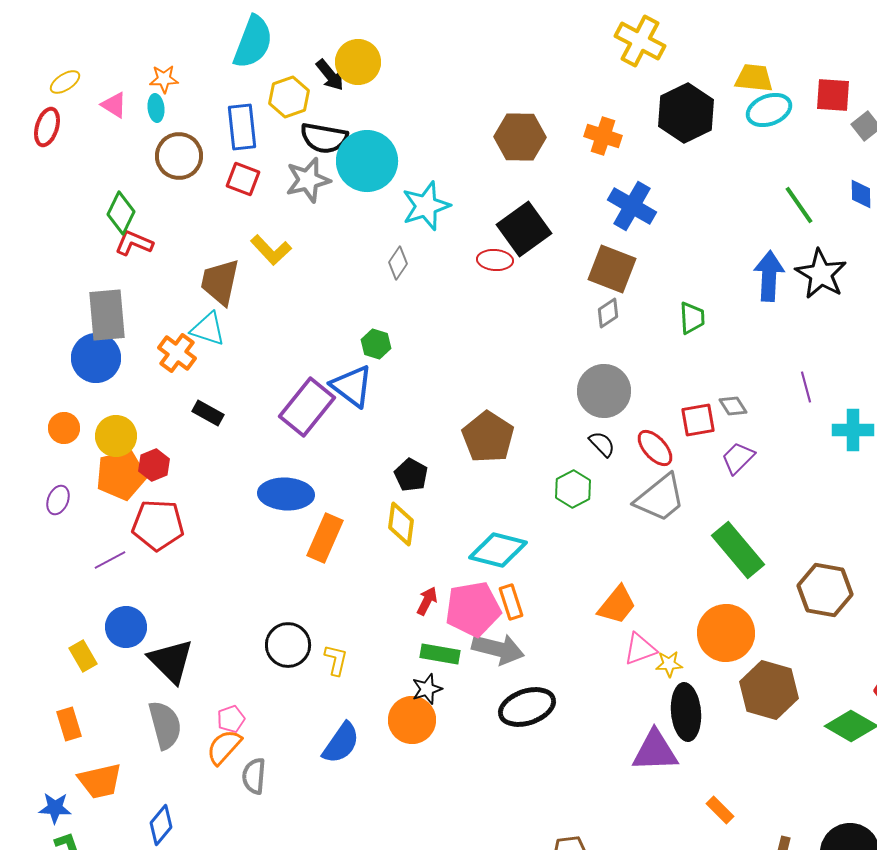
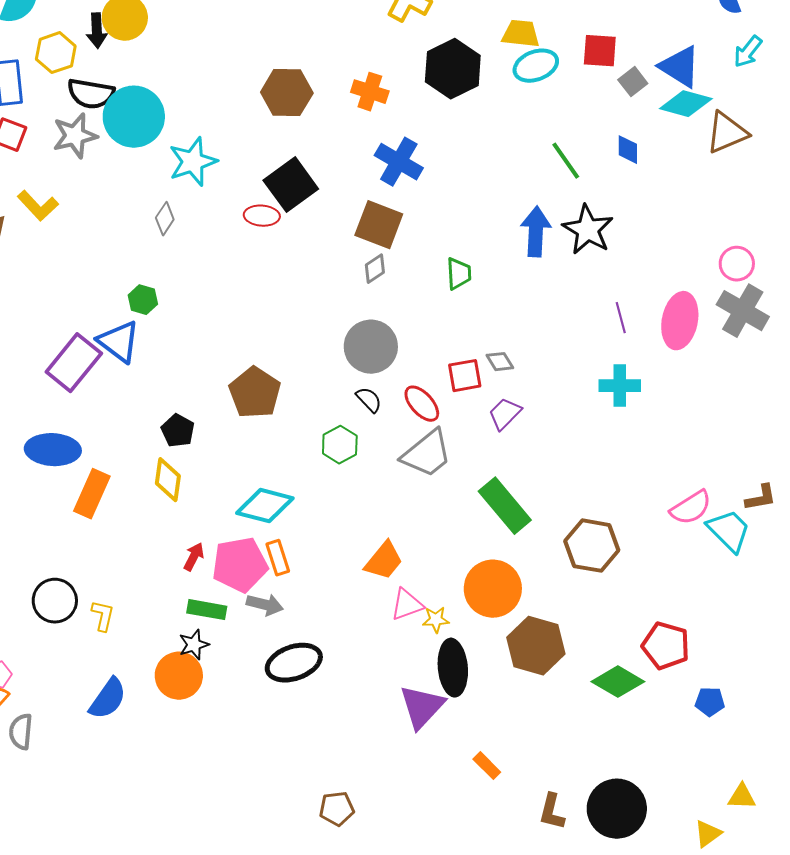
black arrow: (330, 75) -> (97, 31), turned 36
purple line: (806, 387) -> (621, 318), moved
gray arrow: (498, 649) -> (265, 605), size x0.7
purple triangle: (655, 751) -> (422, 707), turned -45

